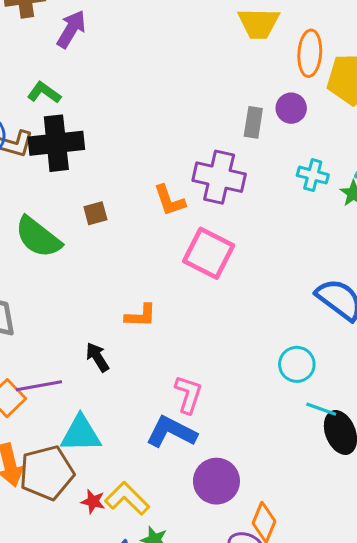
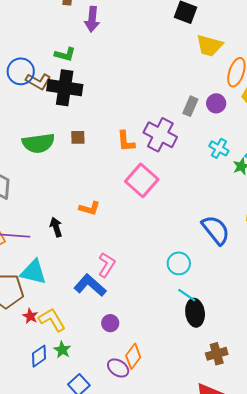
purple arrow: (71, 29) -> (92, 19), turned 140
green L-shape: (44, 93) -> (65, 54), turned 145
green semicircle: (38, 237) -> (38, 143), turned -60
purple circle: (216, 481) -> (110, 323), size x0.6

